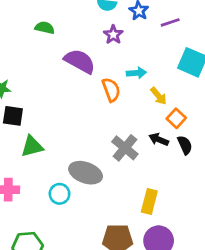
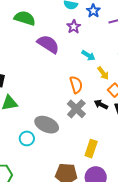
green semicircle: (45, 28) -> (25, 18), size x1.5
cyan arrow: (136, 73) -> (88, 55), turned 32
orange semicircle: (111, 90) -> (76, 85), moved

